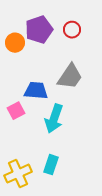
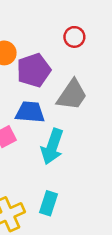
purple pentagon: (39, 30) -> (34, 70), moved

